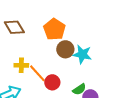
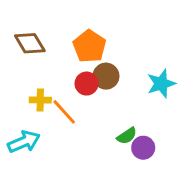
cyan star: (82, 54) -> (161, 84), moved, turned -30
red circle: (52, 82) -> (87, 84), moved

